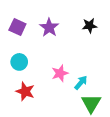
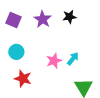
black star: (90, 26) -> (69, 17), moved
cyan arrow: (81, 83) -> (73, 59), moved

